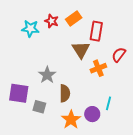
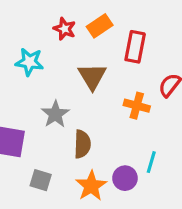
cyan star: (30, 29) -> (29, 62), moved
brown triangle: (81, 50) -> (92, 76), moved
orange cross: (98, 68) -> (137, 106), turned 35
gray square: (39, 107) -> (41, 180), moved

